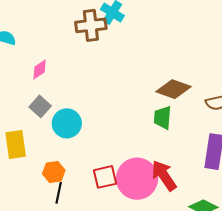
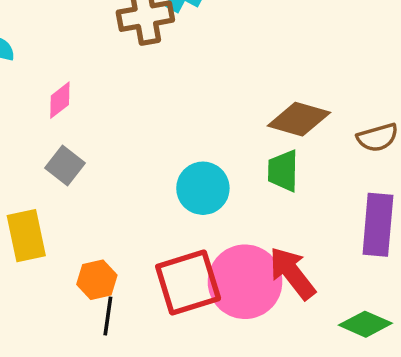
cyan circle: (67, 123) -> (203, 188), moved
red square: (105, 177) -> (188, 283), size x1.5

